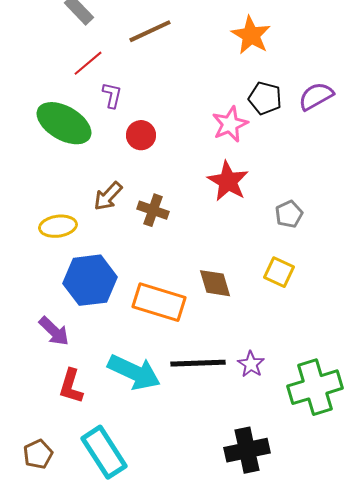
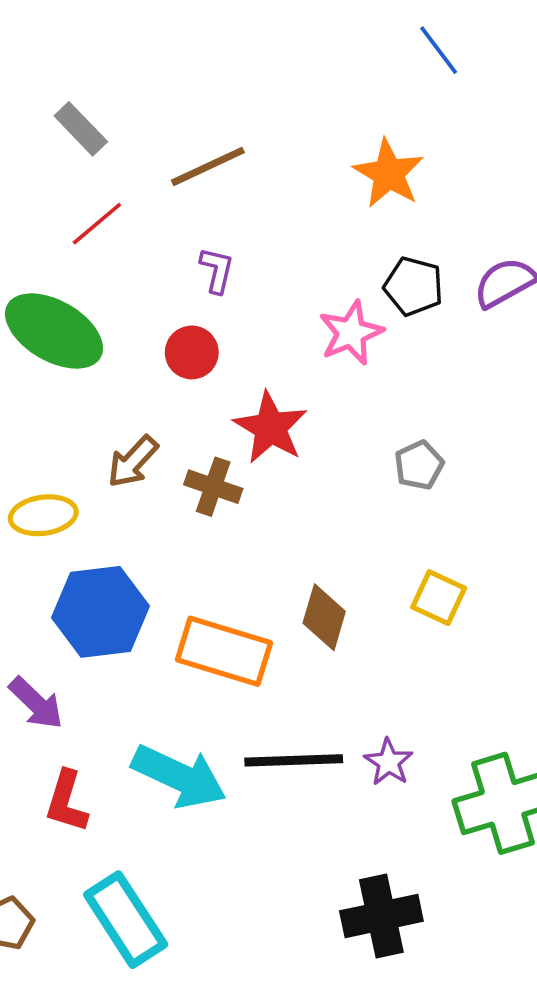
purple L-shape: (112, 95) -> (217, 270), moved
red star: (228, 181) -> (270, 428), moved
gray pentagon: (289, 214) -> (419, 465), moved
brown diamond: (215, 283) -> (324, 617), turned 33

